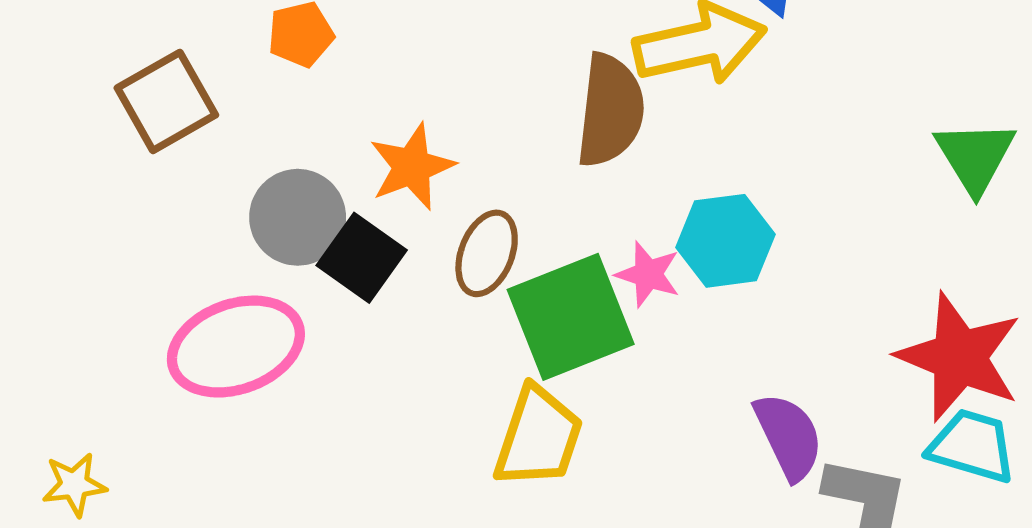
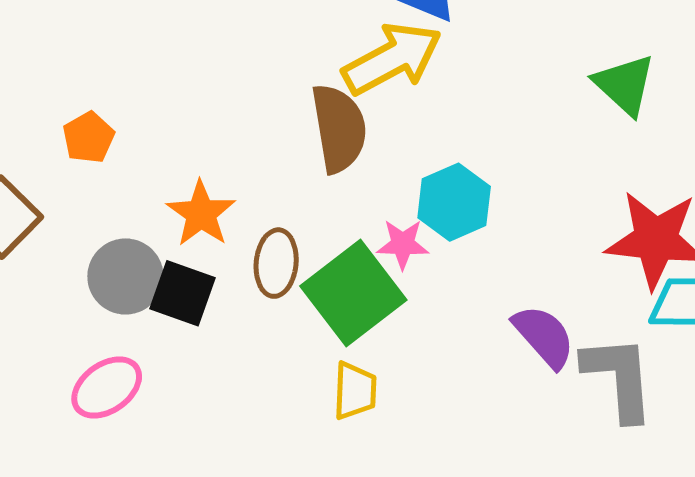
pink ellipse: (236, 347) -> (107, 387), size x0.7
yellow trapezoid: (538, 437) -> (355, 391), size x0.7

